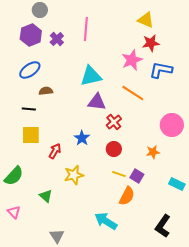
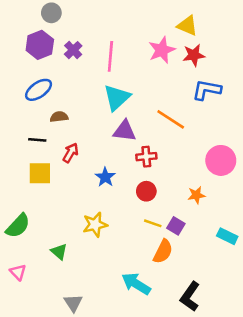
pink line: (86, 29) -> (110, 56), moved
pink star: (132, 60) -> (162, 50), moved
cyan triangle: (91, 76) -> (117, 98), turned -30
red cross: (114, 122) -> (146, 157), turned 35
red arrow: (55, 151) -> (71, 153), moved
black L-shape: (163, 226) -> (190, 296), moved

